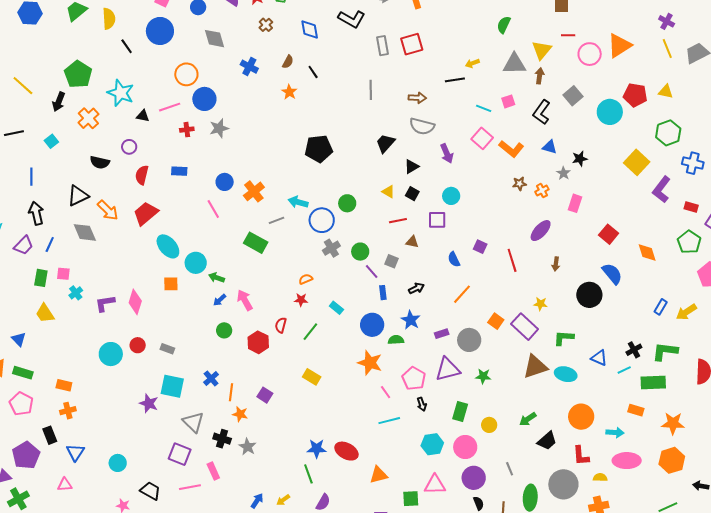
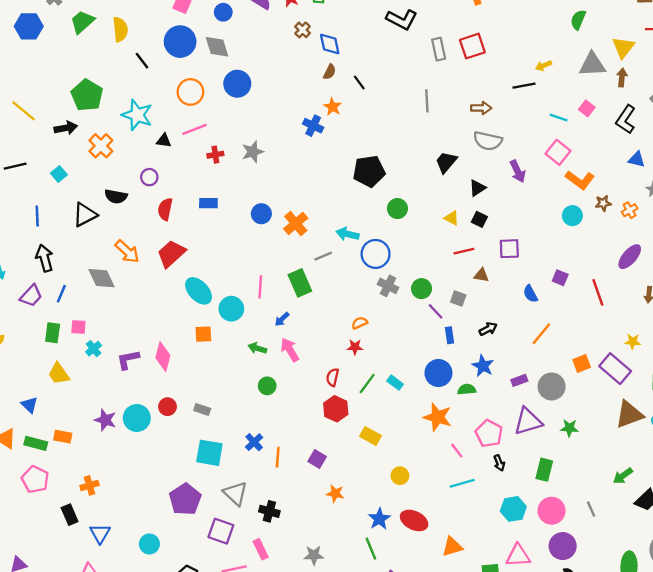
blue diamond: (310, 30) -> (330, 44), moved
gray diamond: (215, 39) -> (217, 47), moved
blue cross: (249, 67) -> (313, 126), moved
orange circle: (186, 74) -> (190, 92), moved
blue circle: (204, 99) -> (237, 84), moved
pink square: (508, 101) -> (587, 108), turned -32
black arrow: (59, 102) -> (66, 128), turned -120
orange L-shape: (511, 149) -> (580, 180), moved
black triangle: (78, 196) -> (85, 215), moved
cyan circle: (451, 196) -> (572, 216), moved
green circle: (347, 203) -> (397, 209), moved
pink line: (213, 209) -> (260, 287), moved, turned 36
green rectangle: (256, 243) -> (300, 283), turned 40
gray cross: (331, 248) -> (388, 286), turned -30
green arrow: (217, 278) -> (257, 348), moved
blue arrow: (220, 300) -> (282, 319), moved
cyan rectangle: (336, 308) -> (395, 383), moved
orange square: (496, 321) -> (582, 364), turned 35
red hexagon: (258, 342) -> (336, 409), moved
orange rectangle: (64, 385) -> (63, 437), moved
purple star: (149, 403) -> (105, 420), moved
orange star: (240, 414) -> (335, 494), moved
yellow circle: (489, 425) -> (400, 476), moved
gray star: (247, 447) -> (314, 555), moved, turned -30
blue star: (317, 449) -> (379, 519), turned -30
purple pentagon: (26, 455) -> (185, 499), moved
gray line: (510, 469) -> (591, 509), moved

